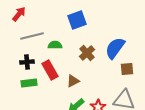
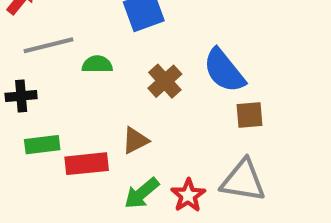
blue semicircle: (115, 48) -> (224, 71), turned -75
black cross: (27, 62) -> (21, 96), moved
red rectangle: (50, 70) -> (87, 164), moved, turned -66

